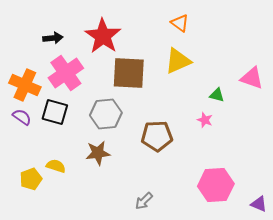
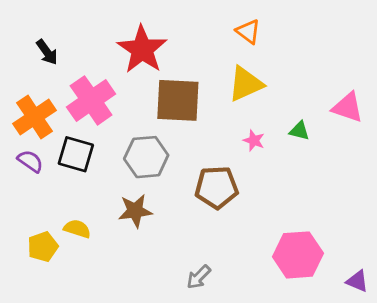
black arrow: (53, 38) -> (47, 52), moved, turned 60
orange cross: (25, 85) -> (34, 117), turned 32
pink star: (205, 120) -> (254, 140), moved

